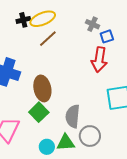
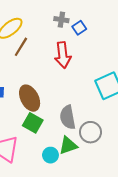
red arrow: (99, 60) -> (63, 55), moved

